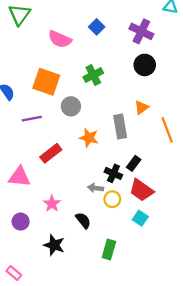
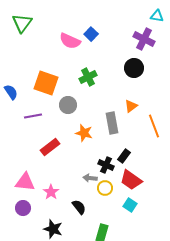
purple cross: (141, 31) -> (144, 39), moved
pink semicircle: (60, 39) -> (70, 41), moved
pink triangle: (19, 177) -> (25, 182), moved

